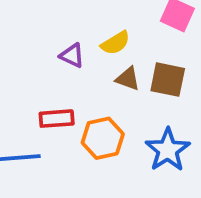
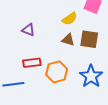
yellow semicircle: (115, 43) -> (70, 19), moved
purple triangle: (72, 55) -> (28, 30), moved

